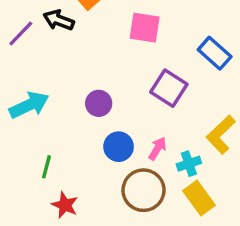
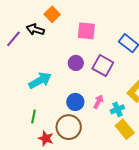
purple circle: (99, 103) -> (76, 63), moved
cyan arrow: (29, 105) -> (40, 80), moved
brown circle: (144, 190) -> (69, 127), moved

